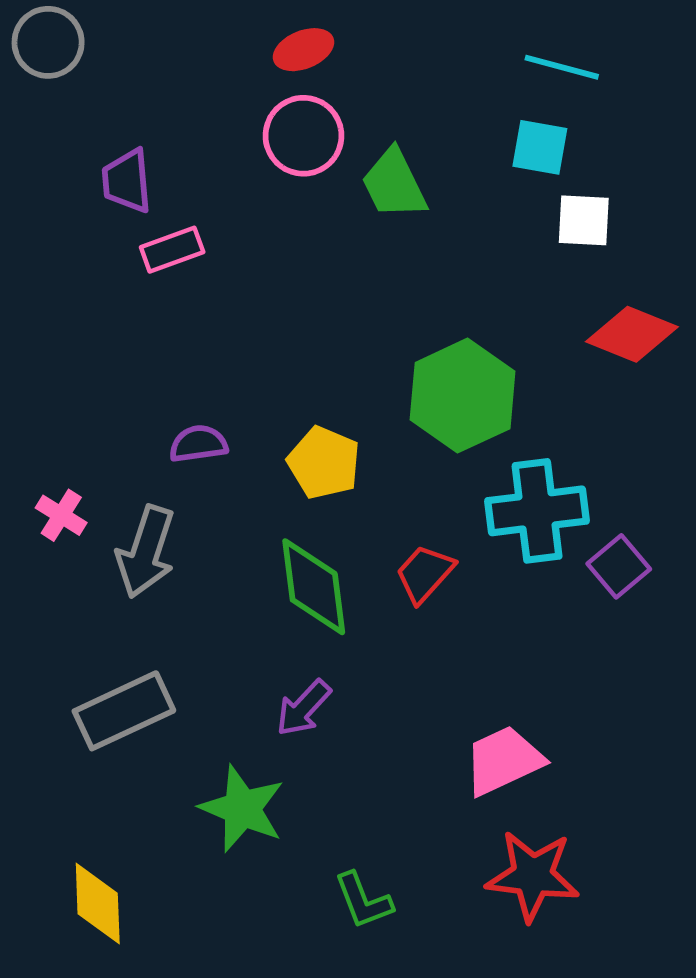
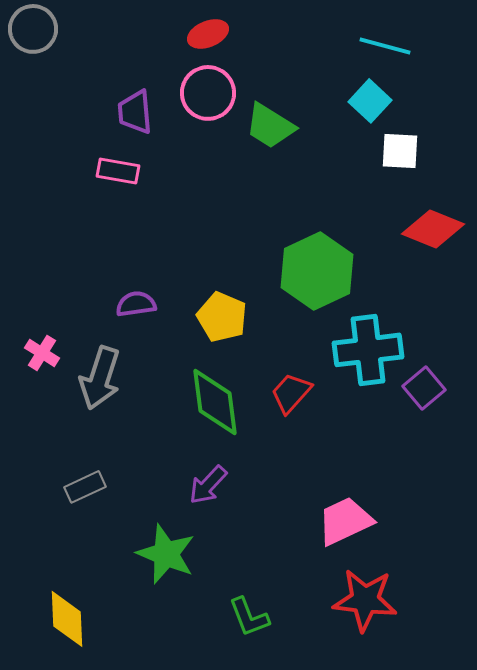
cyan square: (540, 147) -> (370, 101), turned 33
purple trapezoid: (127, 181) -> (135, 112), moved
green trapezoid: (394, 184) -> (270, 126), turned -32
pink rectangle: (172, 250) -> (118, 171), turned 30
gray rectangle: (124, 711) -> (85, 487), size x0.6

